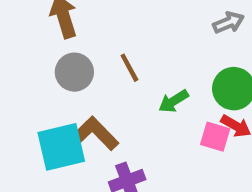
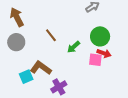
gray circle: (74, 72) -> (16, 42), moved
cyan square: (61, 147) -> (26, 77), size x0.6

